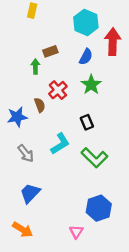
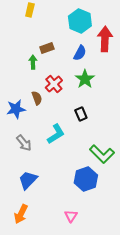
green L-shape: (94, 158) -> (102, 154), moved
blue hexagon: (99, 208) -> (86, 179), moved
orange arrow: (23, 230) -> (21, 214), turned 84

